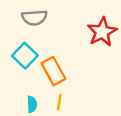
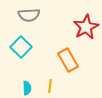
orange rectangle: (53, 71) -> (68, 60), moved

